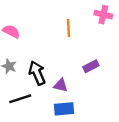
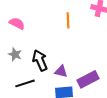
purple rectangle: (91, 66) -> (88, 79), moved, size x1.5

